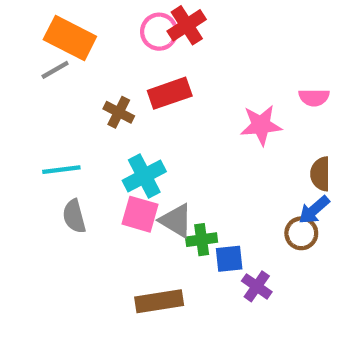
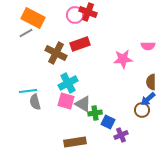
red cross: (187, 25) -> (88, 12), turned -36
brown cross: (119, 112) -> (56, 53), size x1.5
cyan line: (61, 170) -> (28, 91), moved
blue square: (229, 259) -> (108, 122), turned 32
purple cross: (257, 286) -> (121, 135), turned 32

